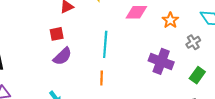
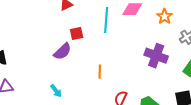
red square: (57, 34) -> (77, 33), moved
cyan line: (105, 44) -> (106, 20), moved

